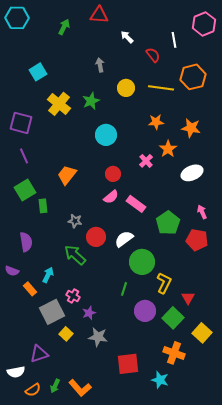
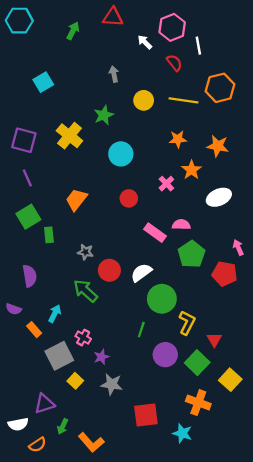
pink hexagon: (204, 24) -> (172, 27), moved
yellow cross: (59, 104) -> (69, 136), moved
pink semicircle: (111, 197) -> (181, 225), moved, turned -140
pink arrow: (202, 212) -> (238, 247), moved
green arrow: (55, 386) -> (63, 426), moved

